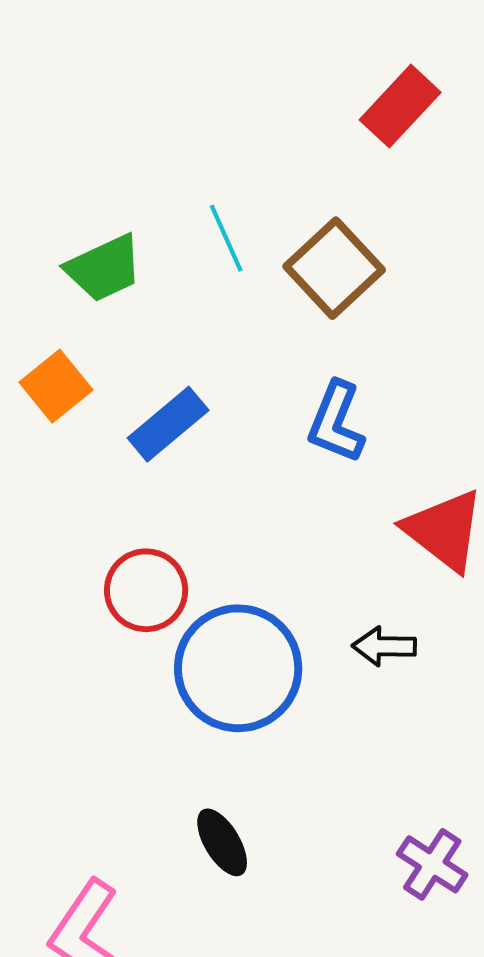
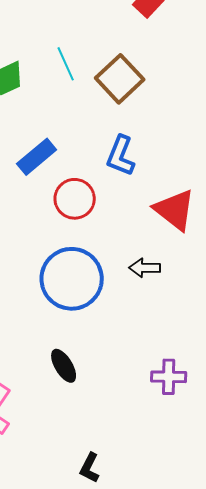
red circle: (146, 590) -> (75, 199), moved
purple cross: (432, 864) -> (169, 377), turned -32

